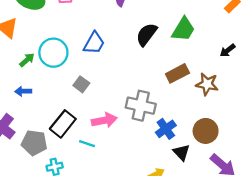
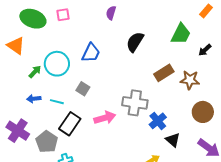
green trapezoid: (183, 29) -> (181, 34), moved
brown circle: (206, 131) -> (203, 112), moved
gray pentagon: (34, 143) -> (47, 142), turned 30
cyan line: (87, 144) -> (57, 102), moved

